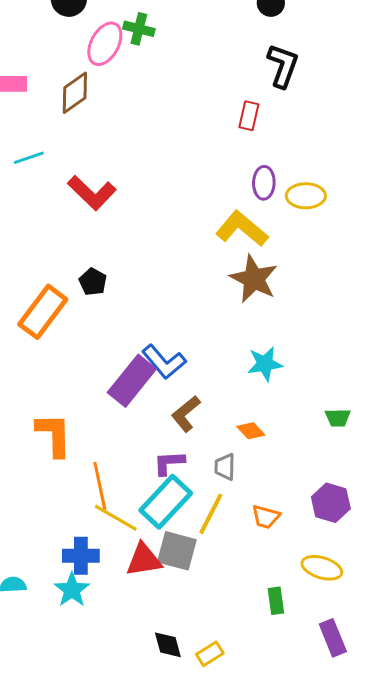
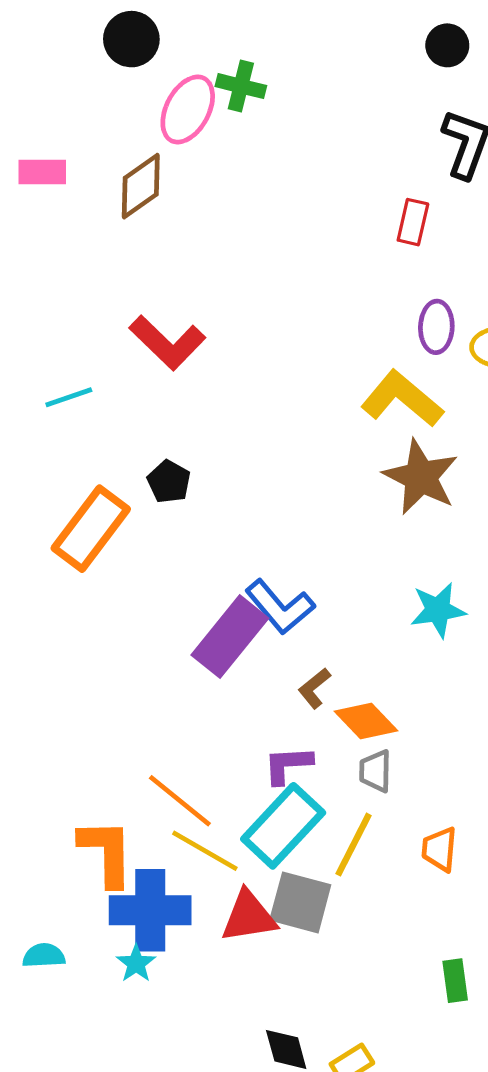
cyan line: (29, 158) -> (69, 397), moved
brown L-shape: (186, 414) -> (314, 688), size x0.7
orange diamond: (251, 431) -> (366, 721), moved, size x1.4
orange L-shape: (54, 435) -> (106, 852), moved
orange line: (100, 486) -> (180, 801), turned -39
orange trapezoid: (266, 517) -> (439, 849), turned 80
blue cross: (81, 556) -> (150, 910), size x1.4
cyan star: (72, 590) -> (136, 963), size x0.7

